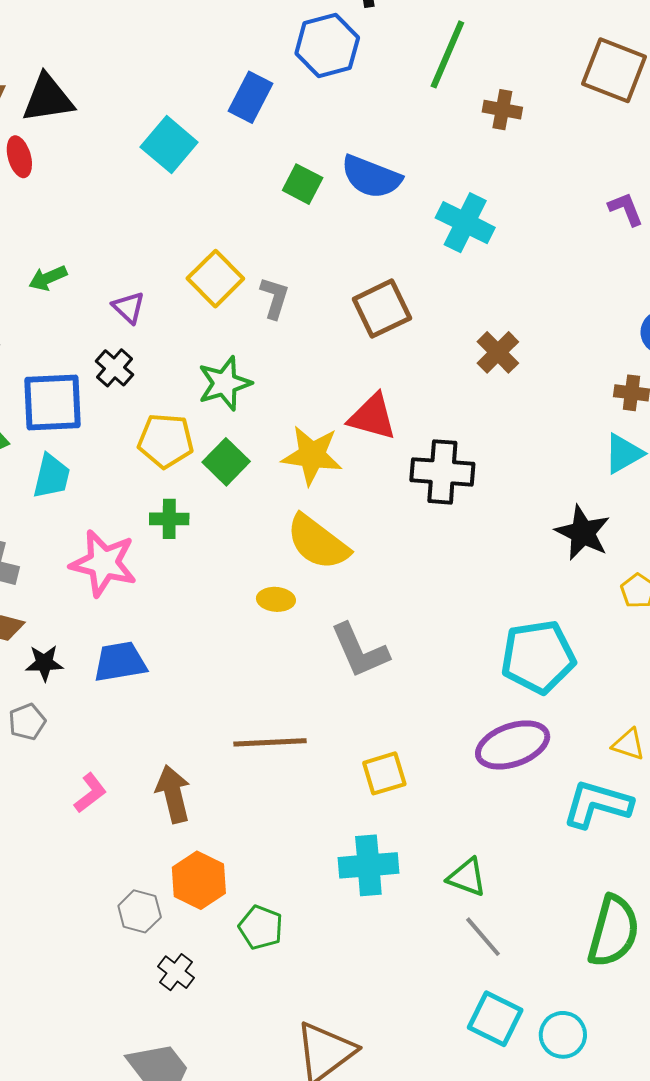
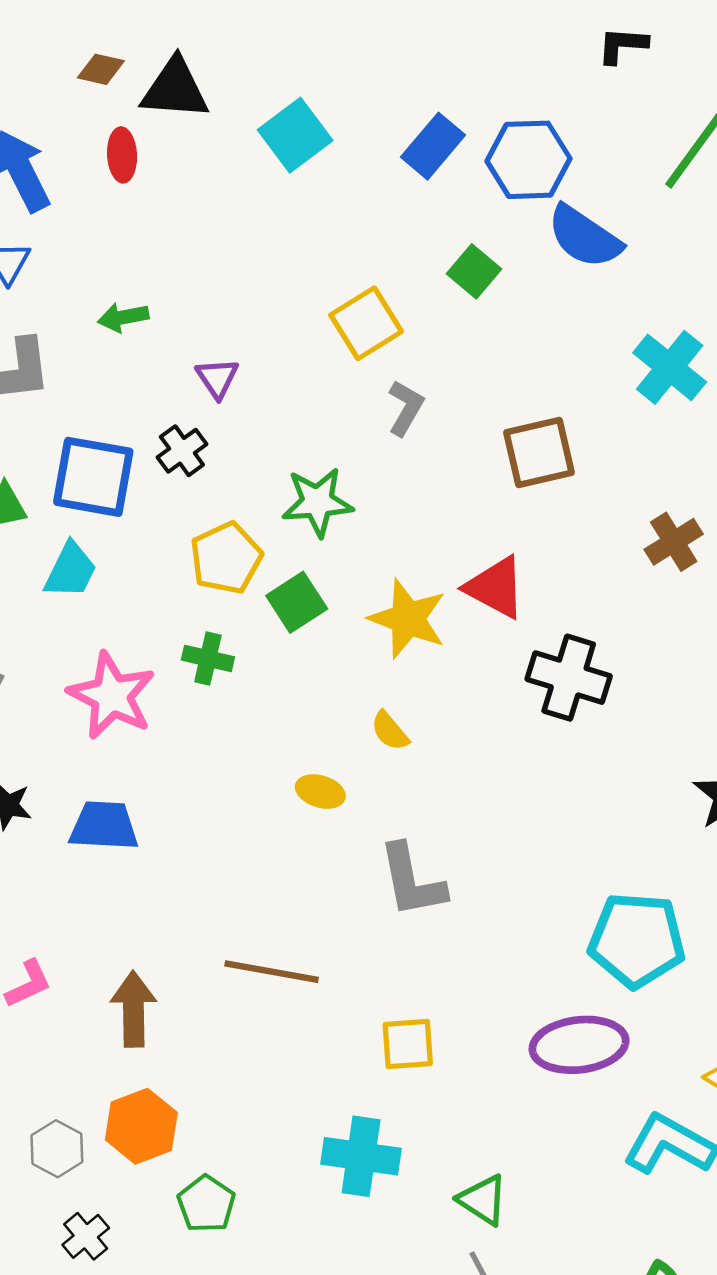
blue hexagon: (327, 46) -> (528, 160), moved
cyan square: (169, 145) -> (295, 135), moved
blue semicircle: (371, 177) -> (584, 237), moved
yellow square: (215, 279) -> (366, 323), moved
yellow pentagon: (166, 441) -> (226, 558), turned 30
yellow semicircle: (318, 542) -> (390, 731), size x0.5

